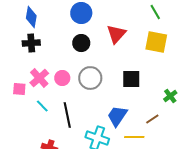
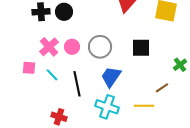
black circle: (81, 43) -> (64, 12), moved
pink square: (19, 89) -> (29, 68), moved
blue trapezoid: (117, 116) -> (111, 77), moved

